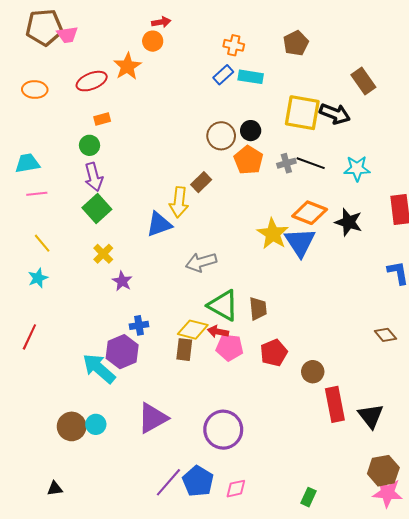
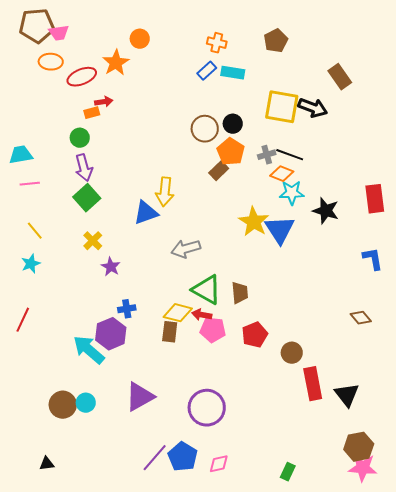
red arrow: (161, 22) -> (104, 102), moved
orange ellipse: (35, 90) -> (51, 62), moved
cyan star: (357, 168) -> (292, 193), moved
brown rectangle: (201, 182) -> (219, 171), moved
orange diamond: (310, 213) -> (282, 174), moved, size x0.7

